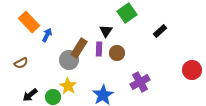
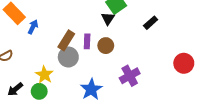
black triangle: (106, 31) -> (108, 19), moved
gray circle: (69, 60) -> (68, 57), moved
yellow star: (68, 86) -> (44, 75), moved

